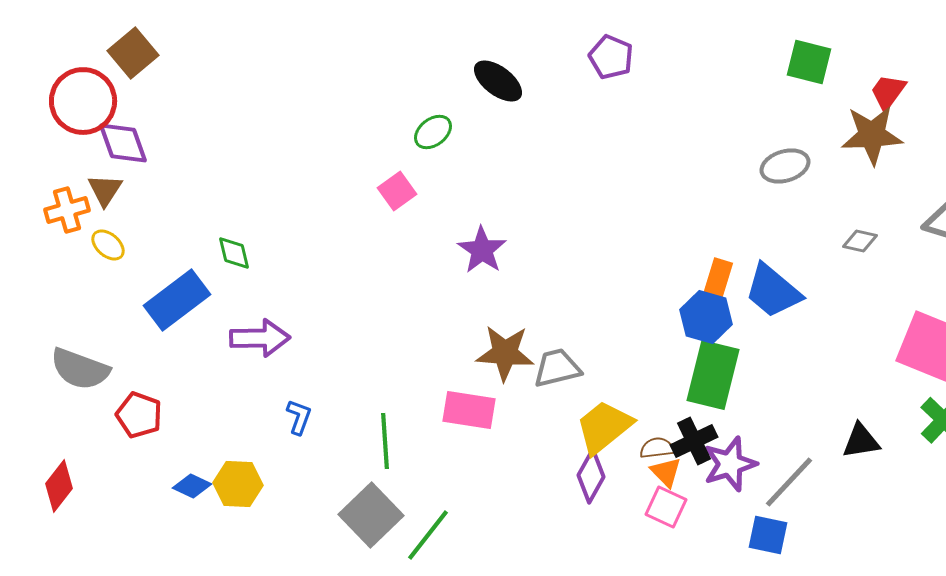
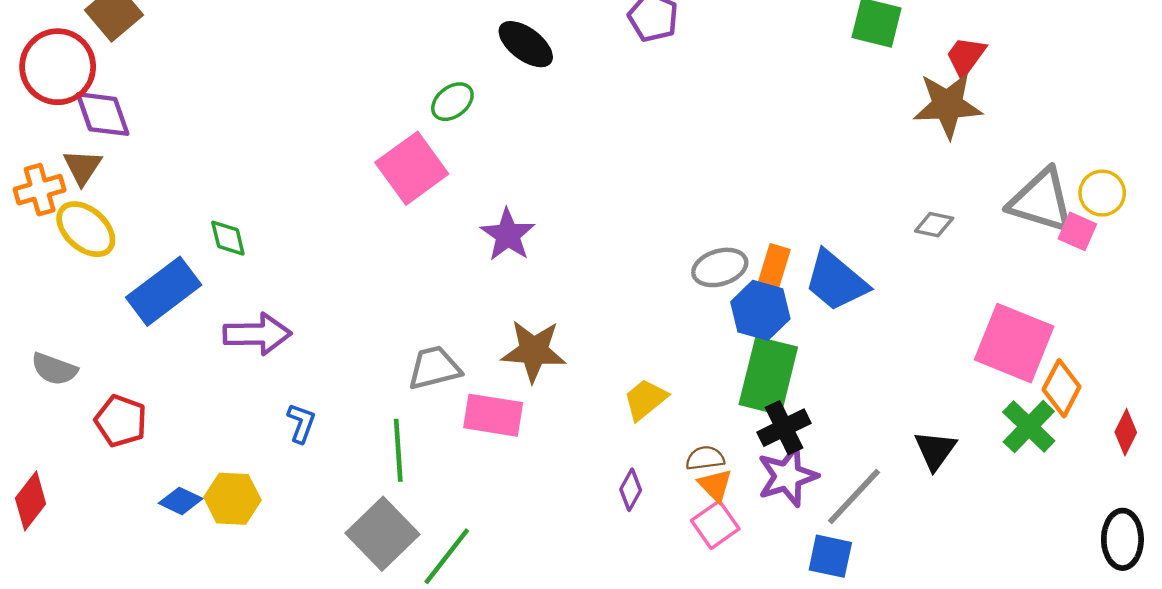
gray ellipse: (785, 166) -> (720, 267), moved
pink square: (397, 191) -> (412, 168), size x1.6
yellow ellipse: (108, 245) -> (86, 229), size x1.6
gray trapezoid: (557, 368) -> (434, 368), moved
gray semicircle: (80, 369) -> (54, 369), size x0.7
yellow trapezoid: (604, 427) -> (645, 399), moved, size x0.7
black cross: (694, 441) -> (784, 428), moved
black triangle: (861, 441) -> (935, 450), turned -45
purple diamond: (591, 476) -> (631, 490), size x0.7
pink square: (666, 507) -> (715, 525), turned 30

